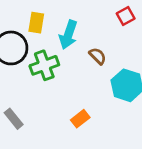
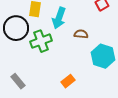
brown semicircle: (98, 56) -> (81, 34), turned -40

